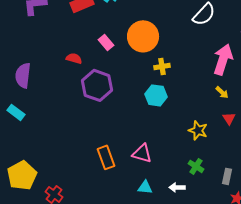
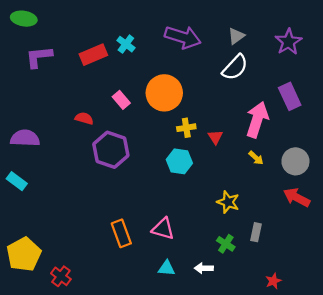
purple semicircle: (23, 75) -> (25, 138), turned 85
red triangle: (229, 118) -> (215, 137), moved
gray rectangle: (227, 176) -> (256, 232), moved

